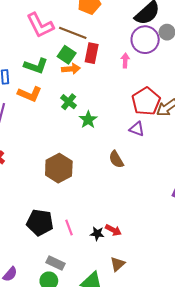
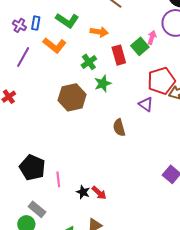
red rectangle: (92, 53) -> (119, 55), moved, turned -42
green square: (67, 55) -> (140, 46), moved
brown hexagon: (59, 168) -> (72, 97), moved

